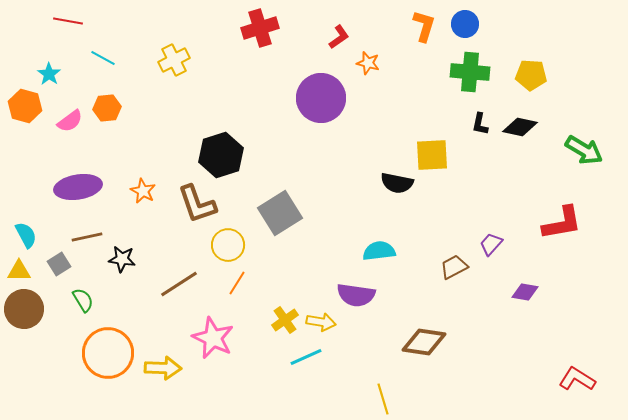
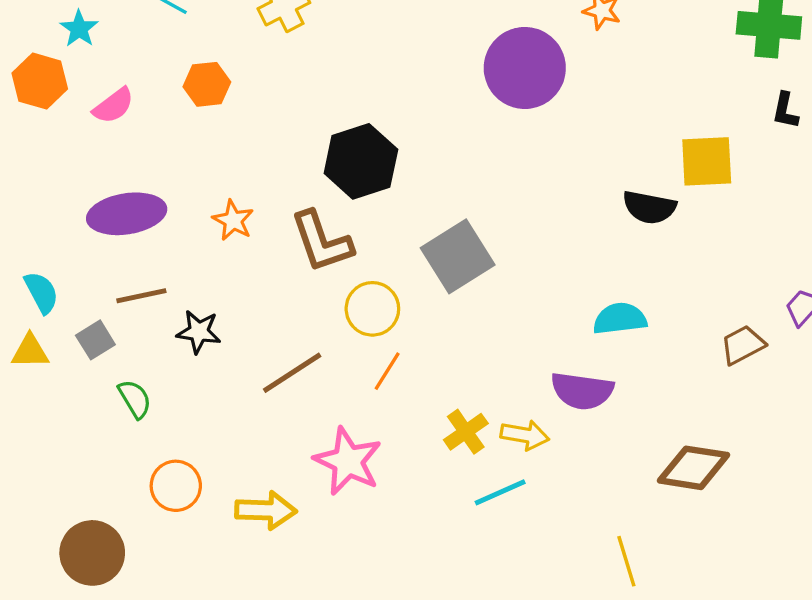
orange hexagon: (107, 108) -> (207, 84), moved
brown circle: (24, 309) -> (92, 553), moved
orange circle: (108, 353) -> (176, 486), size x0.6

